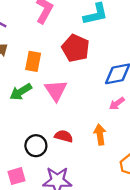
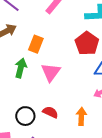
red pentagon: (76, 48) -> (87, 43), moved
green arrow: (21, 92) -> (21, 68), turned 126

